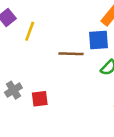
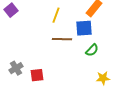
yellow line: (30, 31) -> (56, 15), moved

